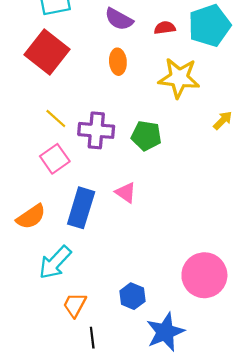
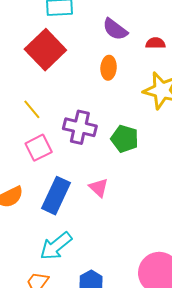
yellow line: (56, 118) -> (32, 109), moved
cyan arrow: (55, 262) -> (56, 246), moved

